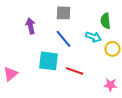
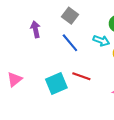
gray square: (63, 13) -> (70, 16), turned 35
cyan square: (48, 61) -> (56, 84), moved, turned -30

